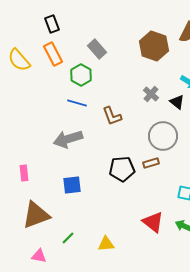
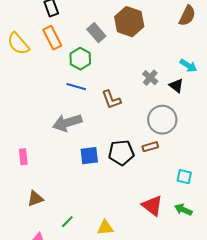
brown hexagon: (154, 46) -> (129, 22), moved
blue square: (72, 185) -> (89, 156), moved
brown triangle: (36, 215) -> (35, 199), size x0.6

